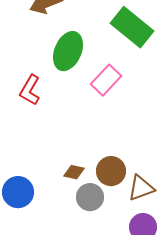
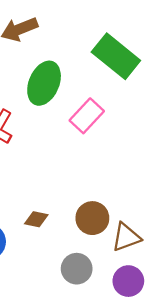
brown diamond: (74, 172) -> (36, 219), moved
gray circle: (90, 197) -> (77, 269), moved

